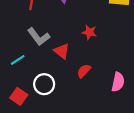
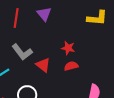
red semicircle: (84, 71) -> (71, 66), moved, turned 32

